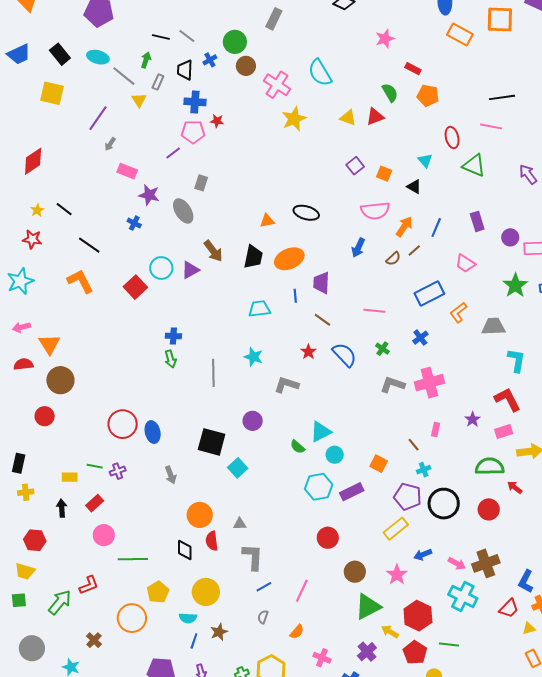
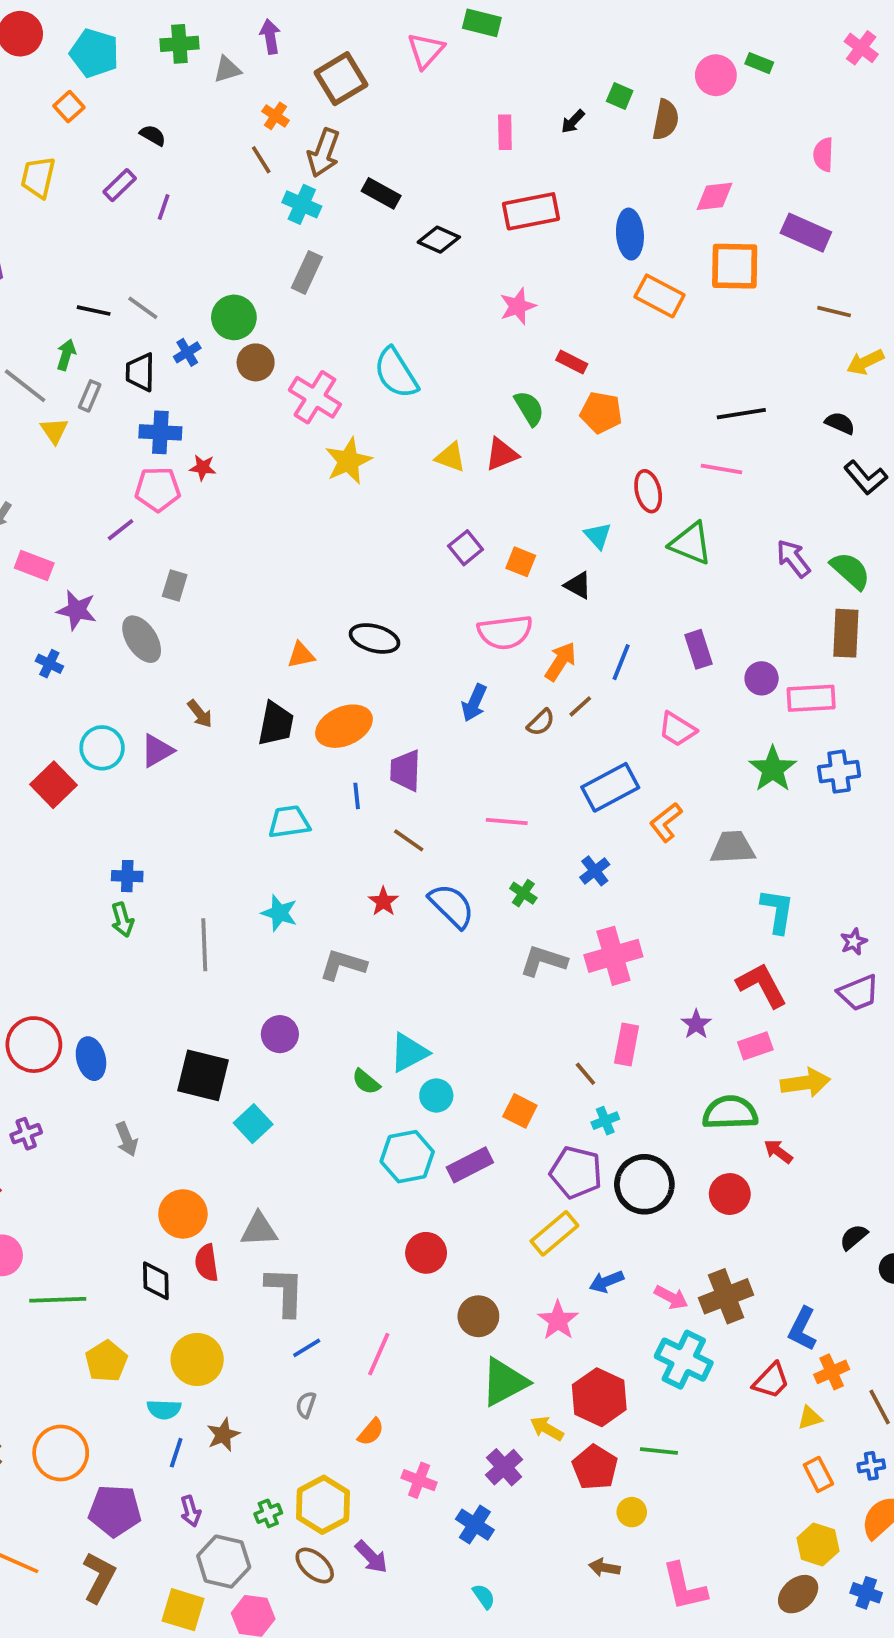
brown arrow: (213, 251) -> (200, 714), size x0.7
pink rectangle: (436, 430) -> (627, 1045), size x1.5
gray triangle: (240, 524) -> (259, 1230), size x1.5
orange circle: (132, 618) -> (61, 1453), moved

